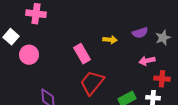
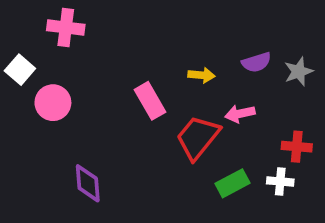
pink arrow: (147, 61) -> (240, 114), moved
red trapezoid: (92, 83) -> (198, 137), moved

